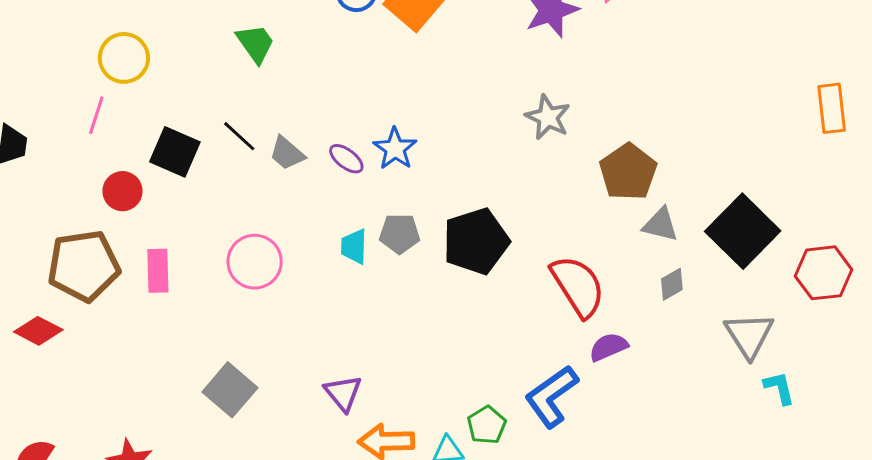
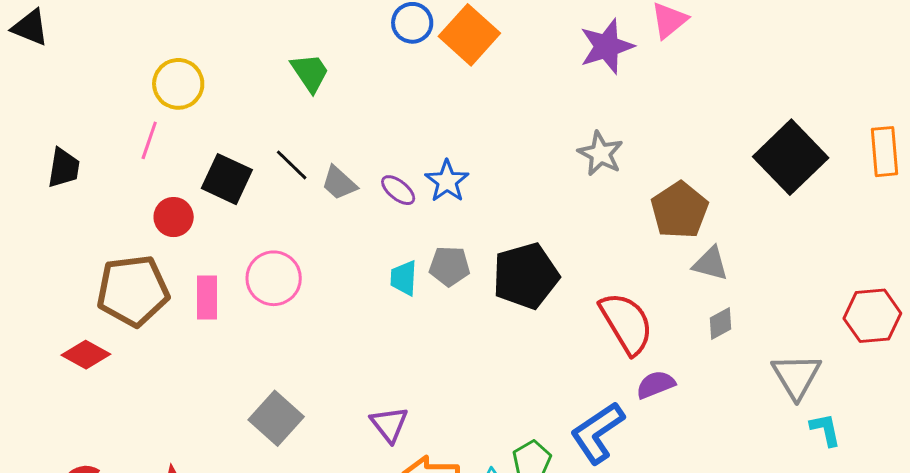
black square: (743, 231) -> (791, 157), moved
pink circle: (255, 262) -> (274, 278), moved

